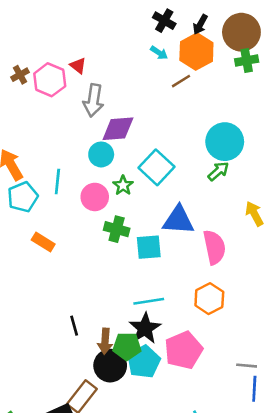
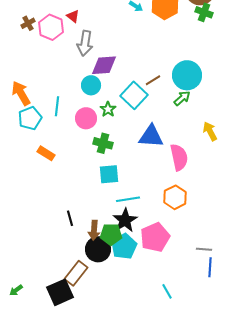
green cross: (247, 61) -> (204, 12), turned 30
brown line: (181, 81) -> (153, 80), moved
cyan square: (149, 247) -> (109, 174), moved

